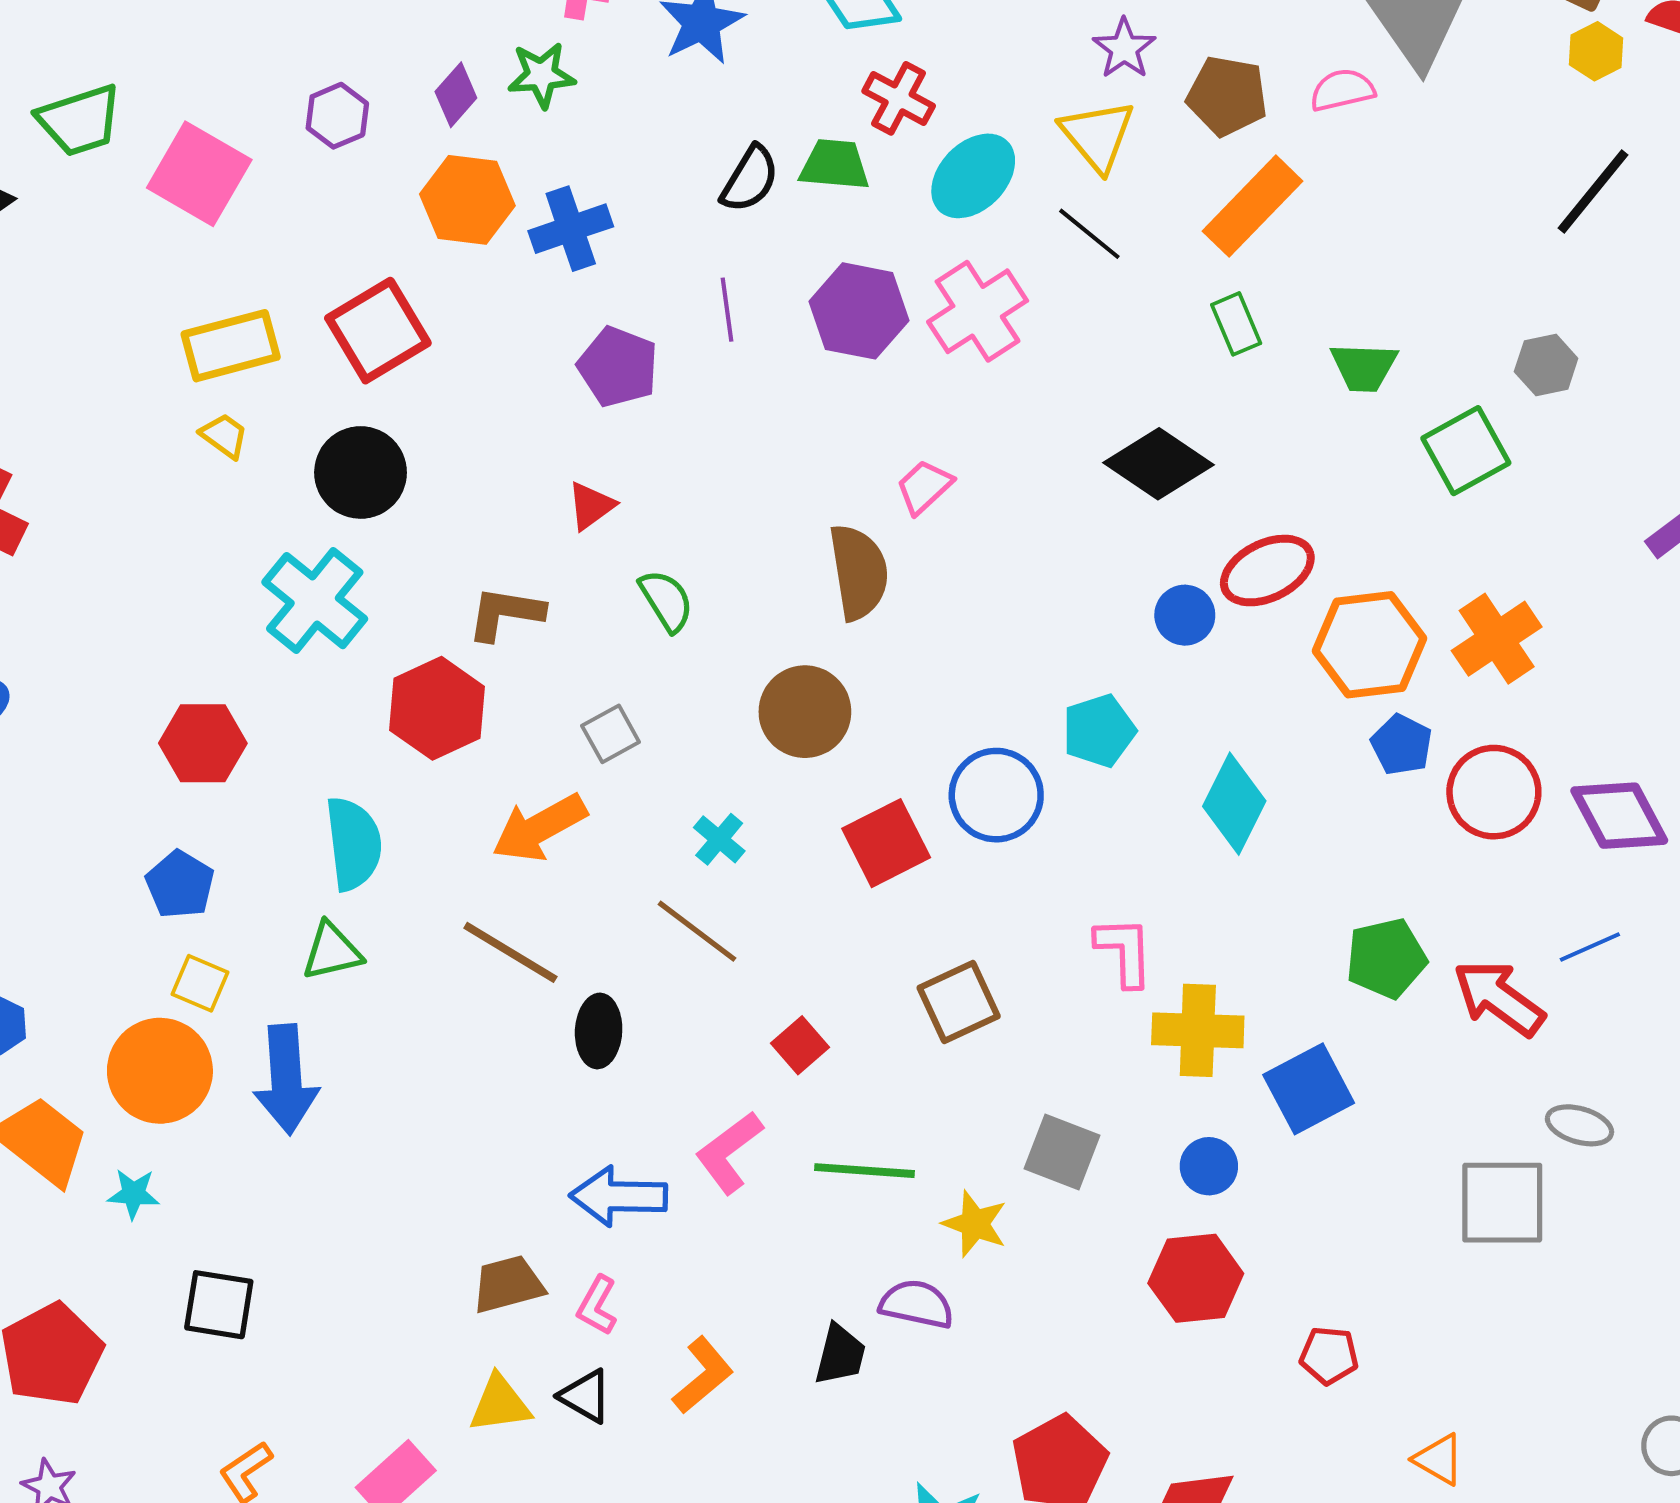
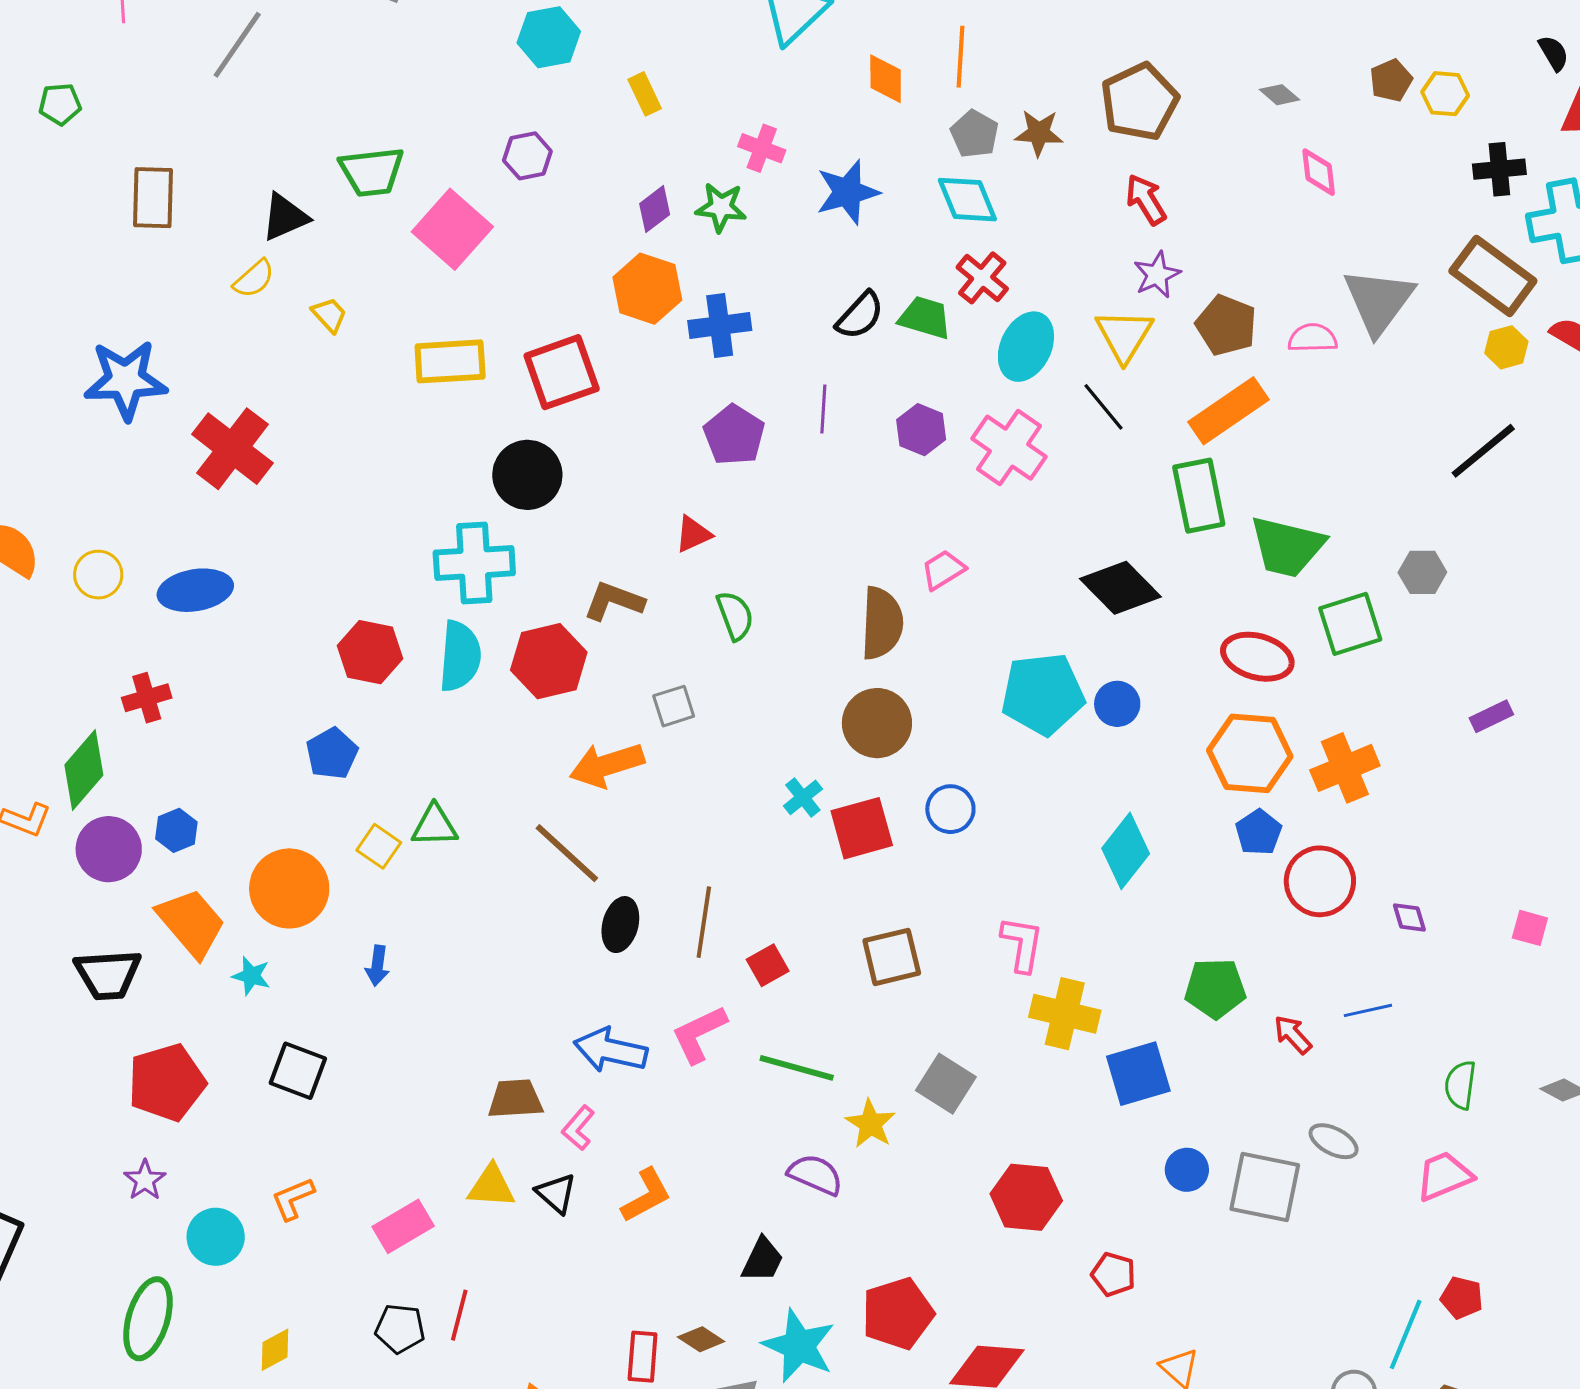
purple hexagon: (337, 116) -> (527, 156), moved
cyan ellipse: (973, 176) -> (1026, 347), turned -30
purple hexagon: (859, 311) -> (921, 430), size x0.7
pink cross: (978, 311) -> (1009, 448), turned -34
green rectangle: (1236, 324) -> (1199, 496), size x1.6
green trapezoid: (1364, 367) -> (1287, 547), size x1.5
yellow trapezoid: (224, 436) -> (329, 315), moved
red ellipse: (1267, 571) -> (1257, 657), moved, turned 30
cyan cross: (315, 601) -> (474, 563), turned 36
brown circle: (805, 712) -> (877, 723), moved
cyan pentagon: (1099, 731) -> (1043, 694), moved, size x1.5
blue circle: (996, 795) -> (950, 809), size x0.7
purple diamond: (1619, 816) -> (1409, 917), size x0.5
cyan cross: (719, 839) -> (803, 797), moved
cyan semicircle: (353, 844) -> (460, 656), moved
brown line: (697, 931) -> (704, 922), moved, turned 50
yellow square: (200, 983) -> (379, 846), moved
red arrow: (1499, 998) -> (1293, 1035), size x0.6
blue arrow: (286, 1079) -> (377, 966), moved, size x0.5
blue circle: (1209, 1166) -> (1187, 1170), moved
black trapezoid: (840, 1355) -> (763, 1260), moved

